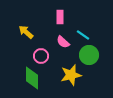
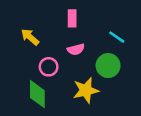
cyan line: (83, 35) -> (117, 37), moved
pink semicircle: (63, 42) -> (76, 49), turned -56

